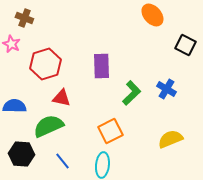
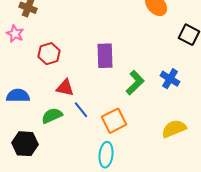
red hexagon: (45, 64) -> (49, 54), size x0.7
green semicircle: (48, 126) -> (52, 116), size x0.7
blue line: (62, 161) -> (81, 110), moved

